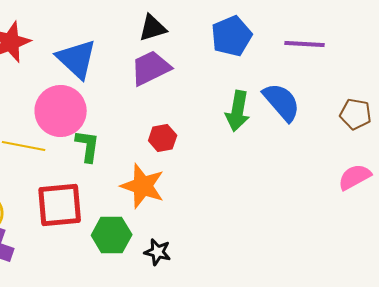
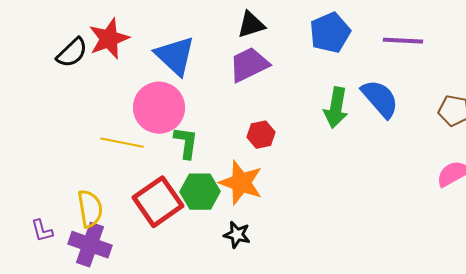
red square: (60, 205) -> (158, 202), turned -30
green hexagon: (112, 235) -> (200, 192), moved
black star: (158, 252) -> (237, 235), moved

